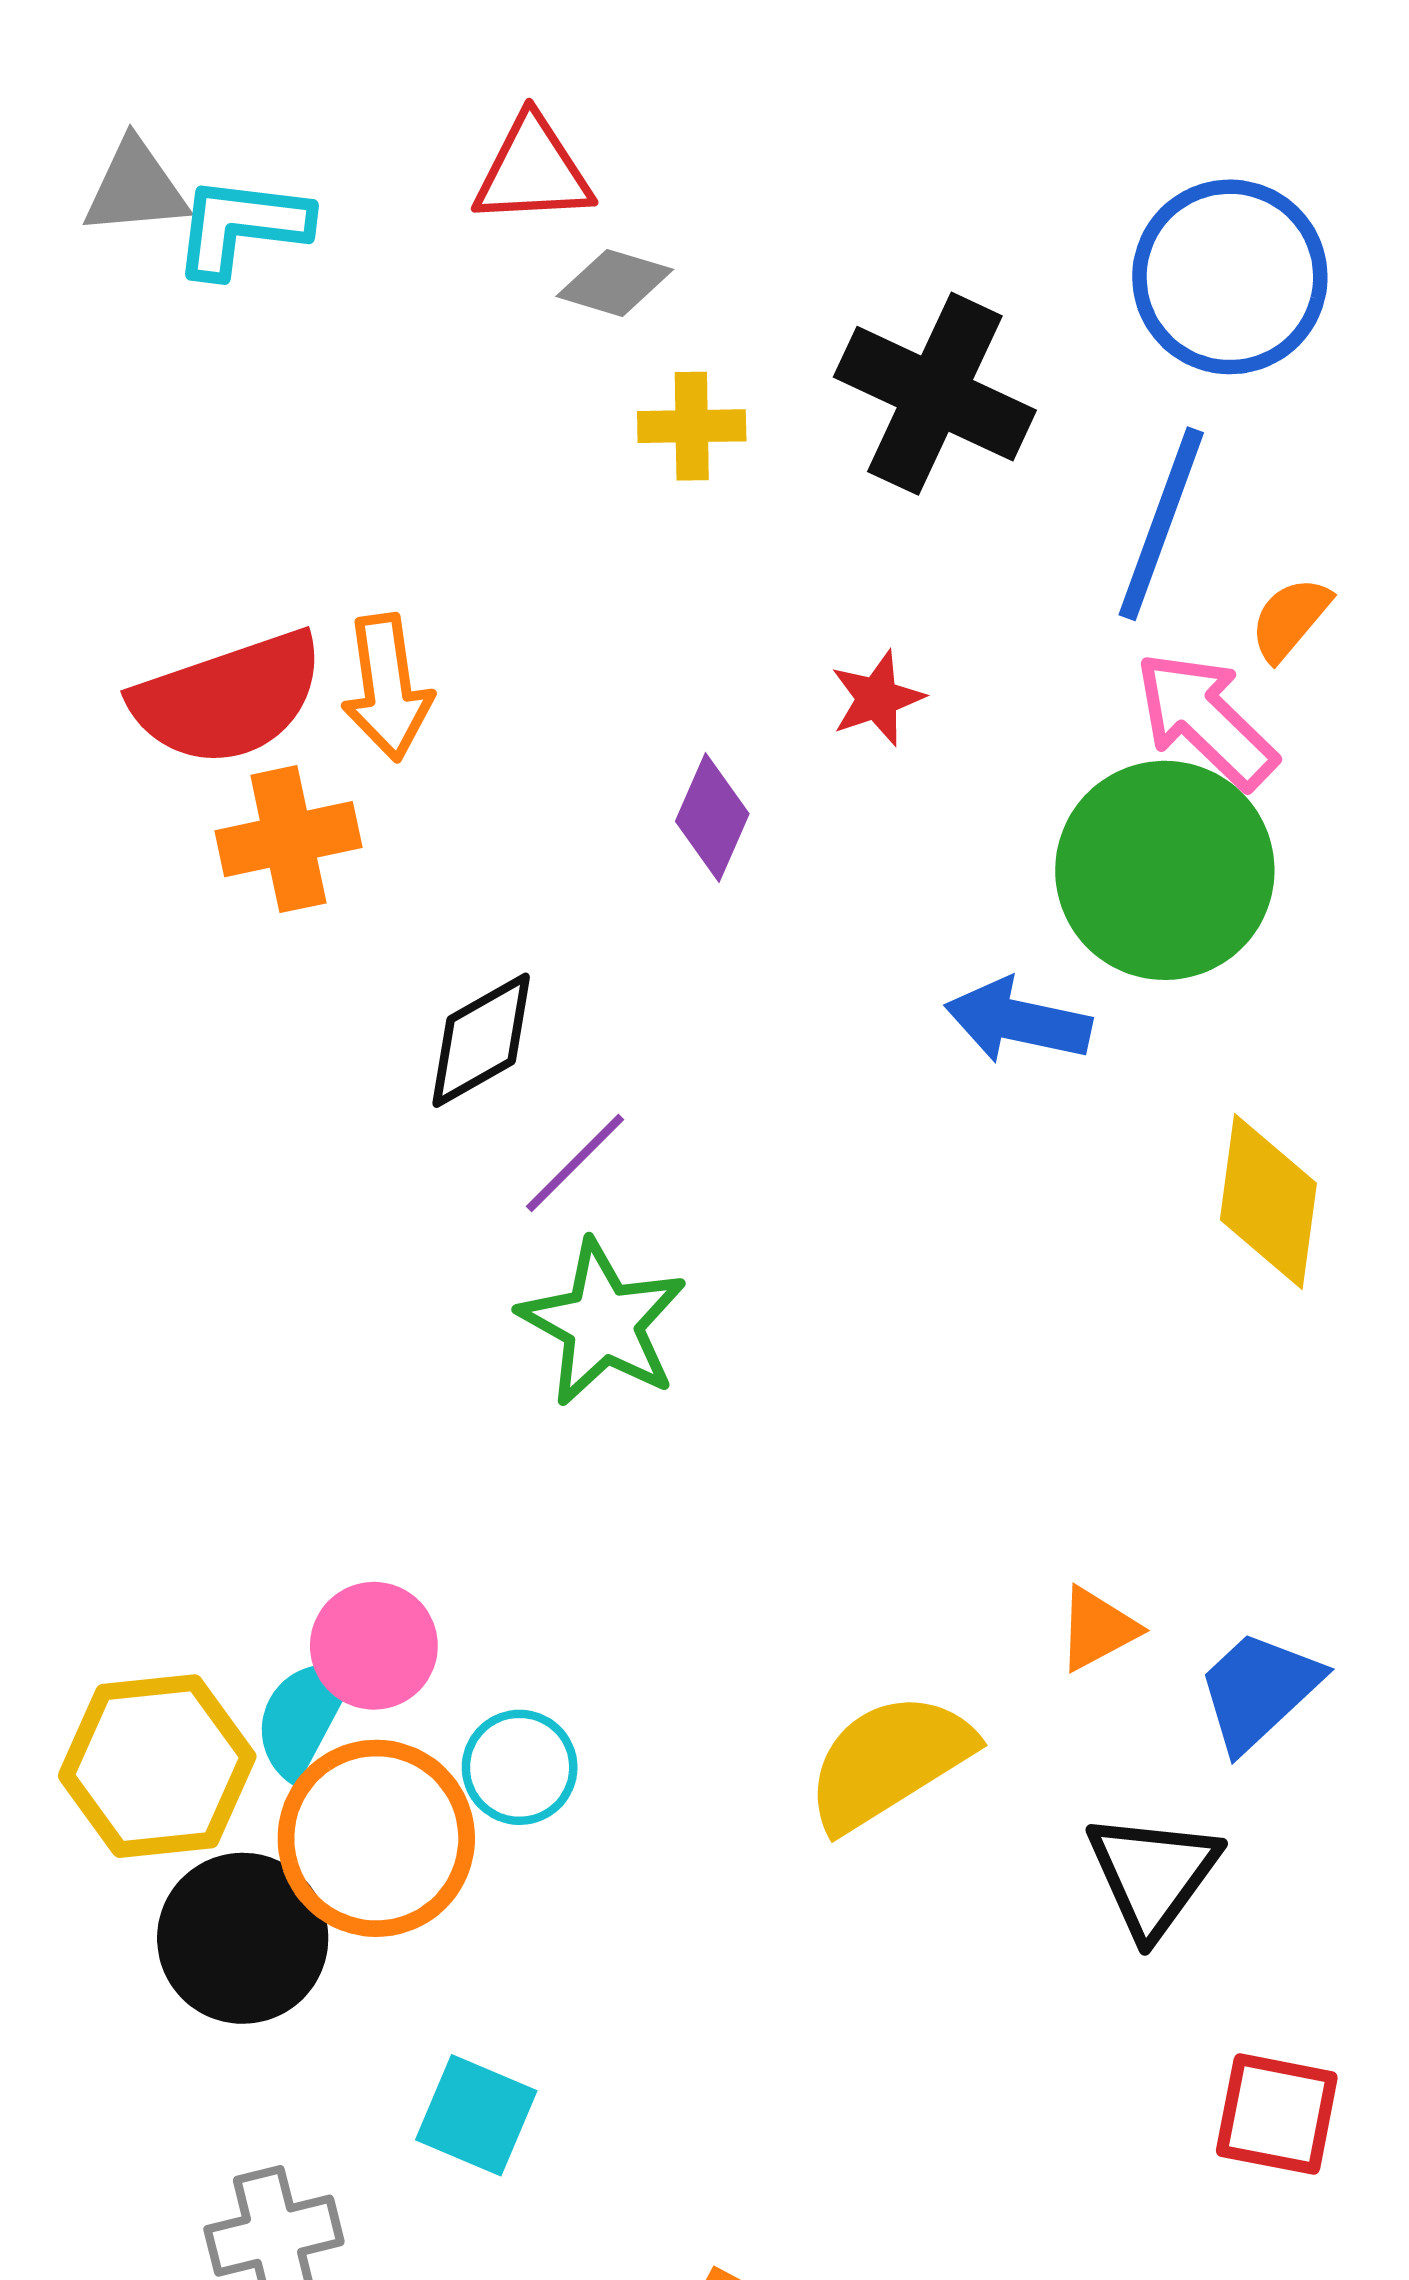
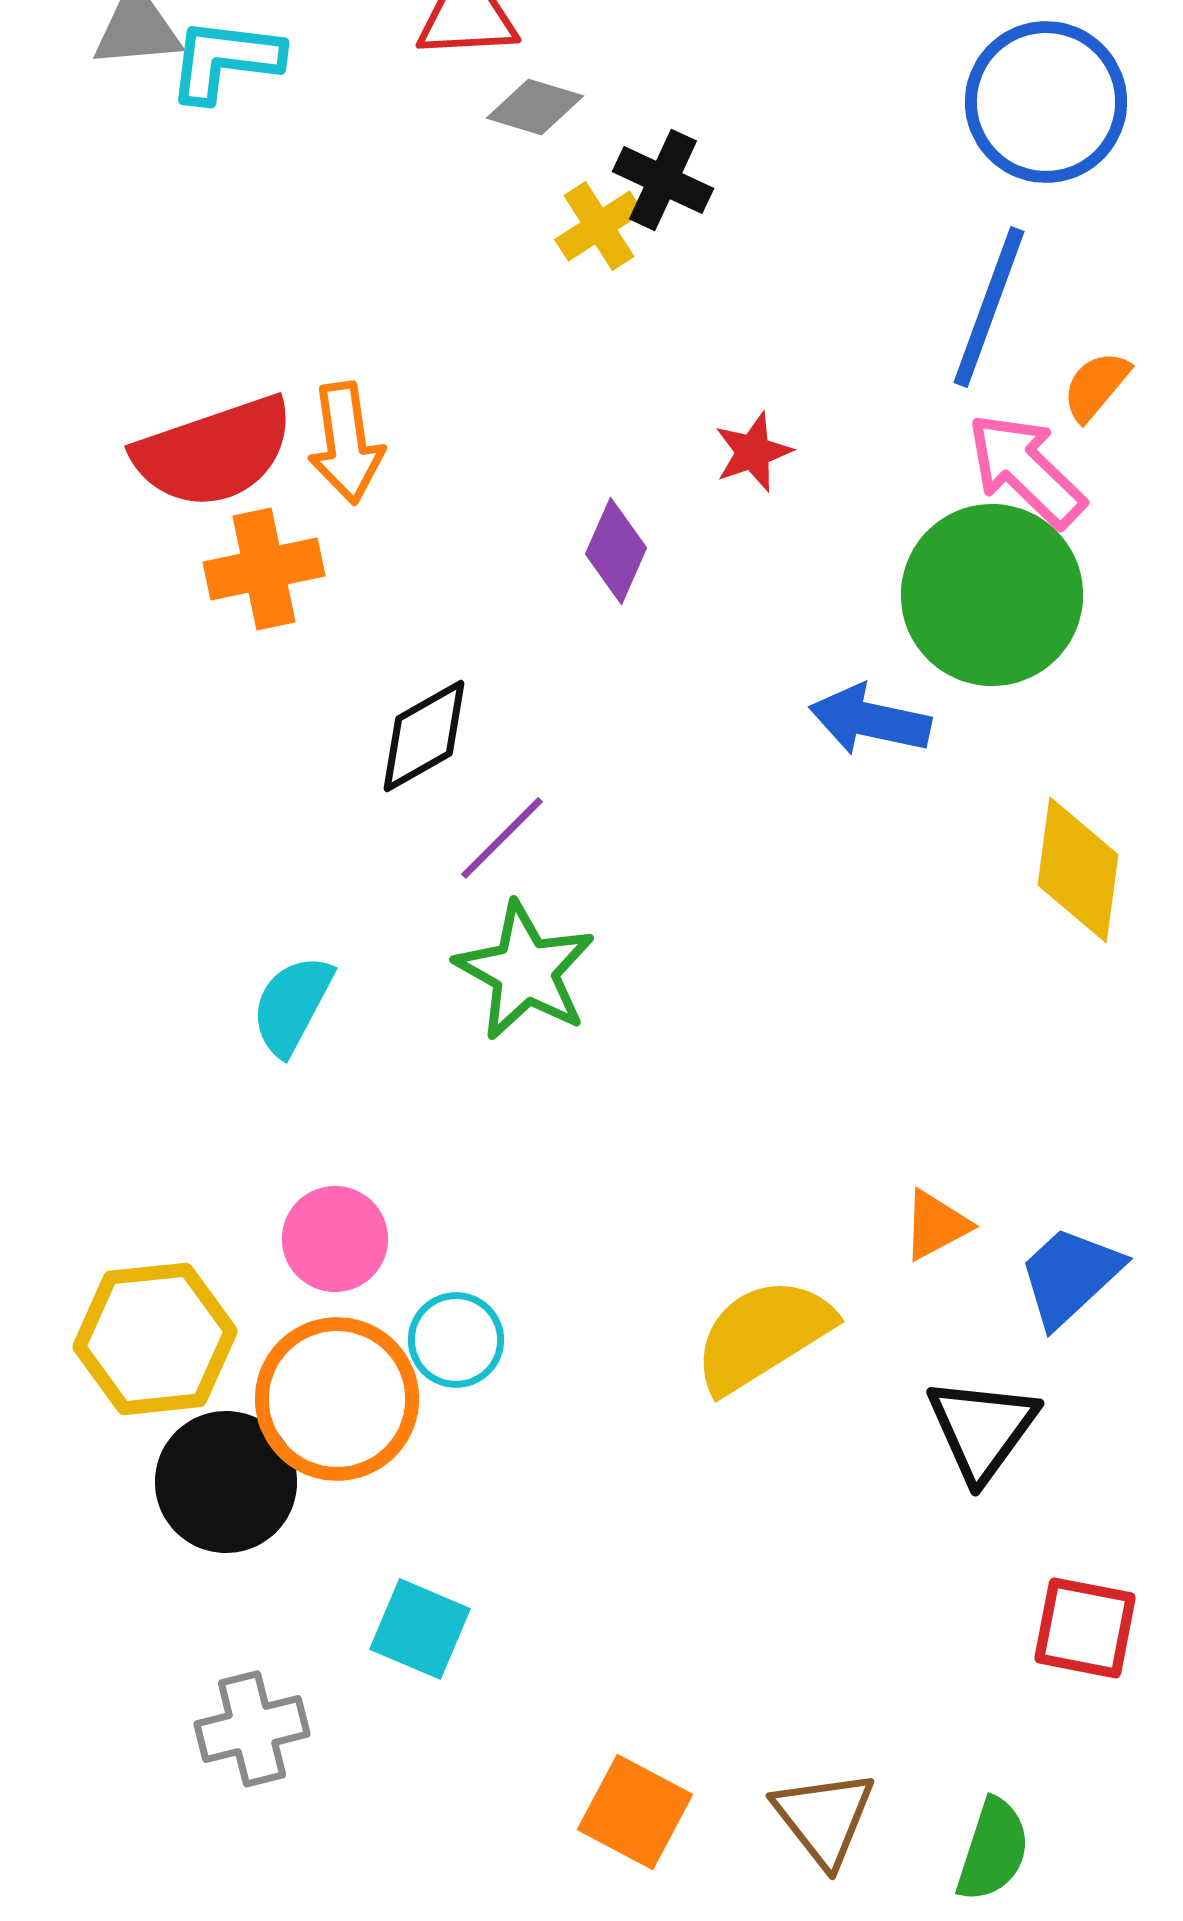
black cross: (935, 394) -> (663, 180), moved, size x0.6
yellow cross: (692, 426) -> (599, 226), turned -32
cyan semicircle: (303, 1717) -> (292, 1005), moved

